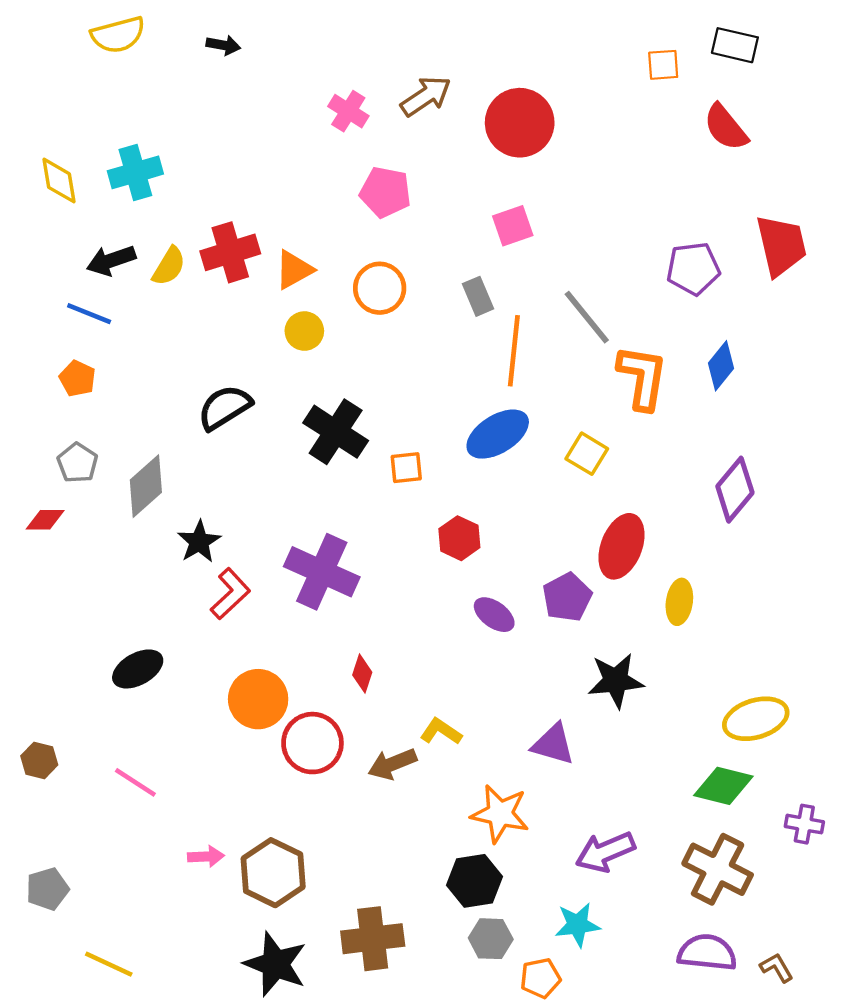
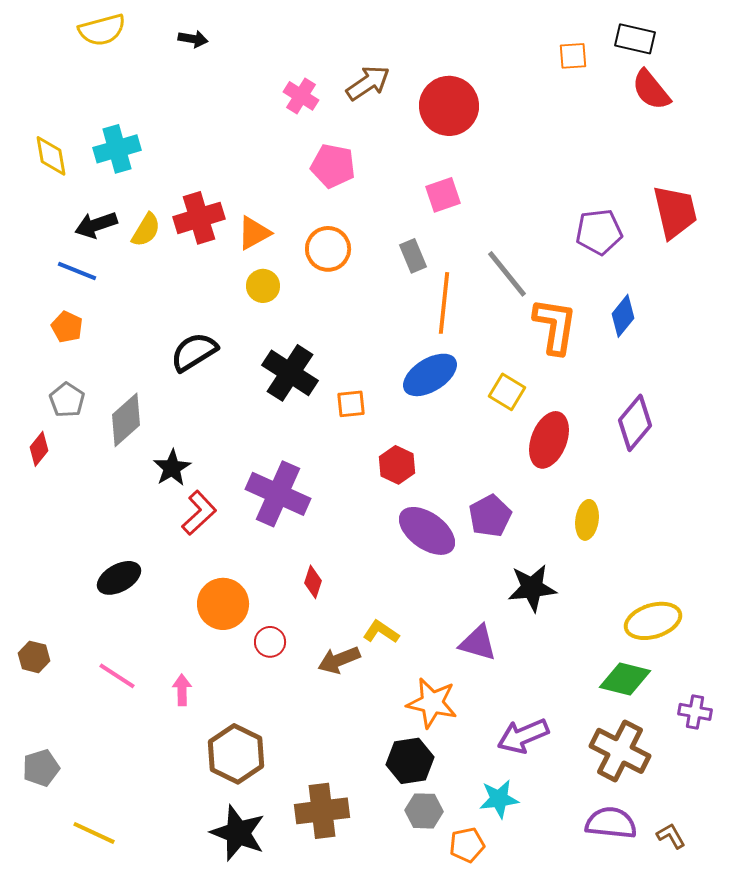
red semicircle: (726, 127) -> (651, 90), moved
red diamond: (45, 520) -> (39, 449), turned -52
red ellipse: (621, 546) -> (549, 440), moved
purple ellipse: (494, 615) -> (427, 531), size x1.6
red circle: (312, 743) -> (270, 642), size x0.6
pink arrow: (206, 856) -> (182, 690), moved, turned -88

